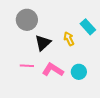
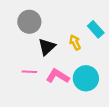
cyan circle: (79, 72) -> (86, 78), size x1.5

